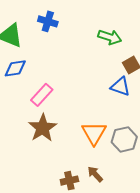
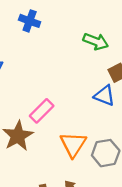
pink rectangle: (42, 95) -> (42, 111), moved

